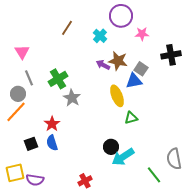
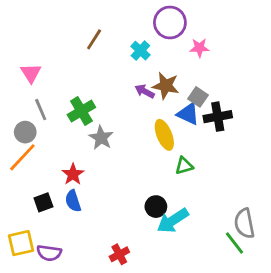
black cross: (171, 55) -> (218, 117), moved
blue triangle: (134, 81) -> (188, 114), turned 36
green line: (154, 175) -> (235, 243), moved

